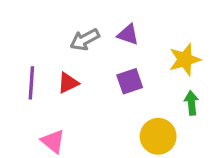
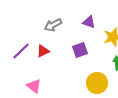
purple triangle: (128, 35) -> (89, 22), moved
purple line: (31, 83) -> (21, 51), turned 42

